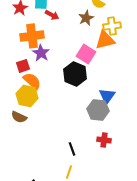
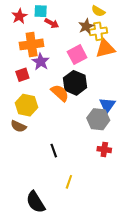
yellow cross: (112, 26) -> (98, 31), moved
pink square: (86, 54) -> (77, 55), moved, turned 30
orange semicircle: (32, 81) -> (60, 93), moved
black line: (72, 149) -> (54, 151), moved

